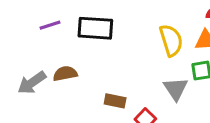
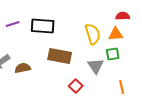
brown semicircle: (65, 74) -> (23, 68), moved
brown rectangle: (115, 101) -> (60, 56), moved, size x1.6

